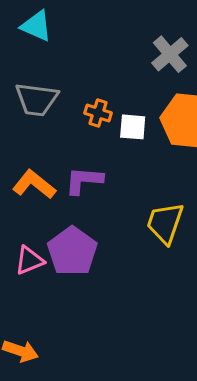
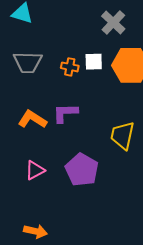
white square: (133, 127) -> (94, 62), moved
purple pentagon: (72, 251) -> (82, 170), moved

